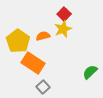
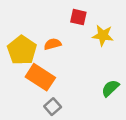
red square: (64, 14) -> (78, 17), turned -32
yellow star: (63, 29) -> (103, 35), moved, turned 30

